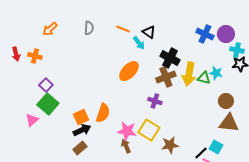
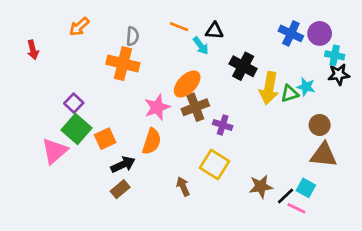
gray semicircle: (89, 28) -> (132, 36), moved
black triangle: (149, 32) -> (214, 31), turned -32
red arrow: (16, 54) -> (33, 50), moved
orange cross: (35, 56) -> (123, 64), moved, size x1.6
brown cross: (166, 77) -> (195, 107), moved
green triangle: (204, 78) -> (290, 94), turned -32
orange square: (81, 117) -> (105, 139), moved
pink triangle: (32, 120) -> (55, 151), size x1.5
pink star: (127, 131) -> (157, 107), moved, turned -30
brown star: (170, 145) -> (261, 186), moved

